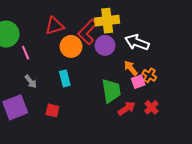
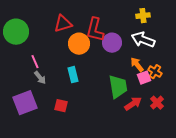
yellow cross: (107, 21) -> (143, 16), moved, size x0.6
red L-shape: (87, 32) -> (95, 30), turned -30
pink line: (26, 53) -> (35, 62), moved

